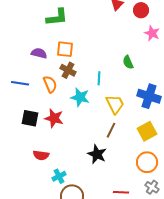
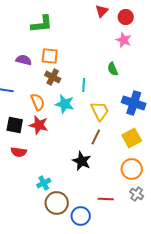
pink star: (152, 33) -> (124, 40), moved
orange semicircle: (50, 84) -> (38, 102), moved
red semicircle: (41, 155) -> (19, 152), moved

